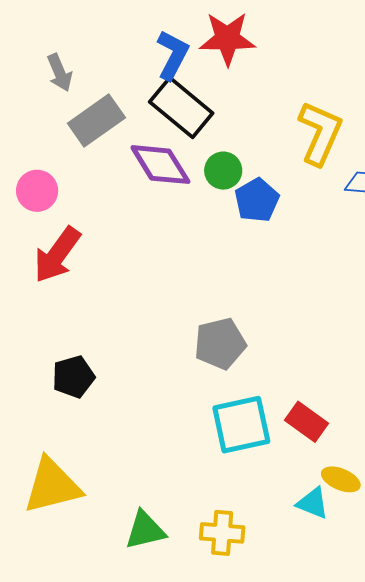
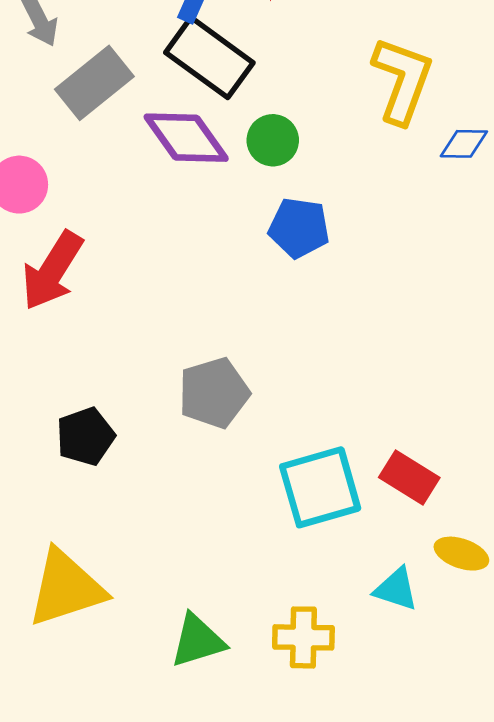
blue pentagon: (257, 200) -> (299, 228), moved, turned -30
gray pentagon: (220, 344) -> (214, 393), moved
cyan triangle: (313, 503) -> (396, 589), moved

